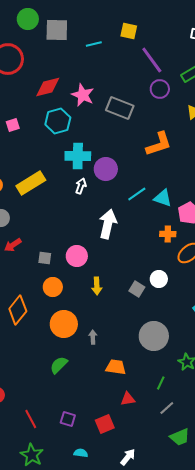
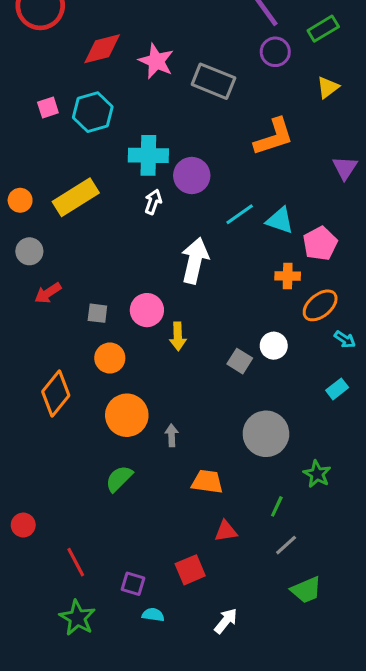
cyan hexagon: (58, 121) -> (93, 112), moved
yellow arrow: (97, 286) -> (178, 336), moved
purple square: (68, 419) -> (133, 584), moved

